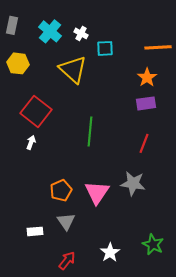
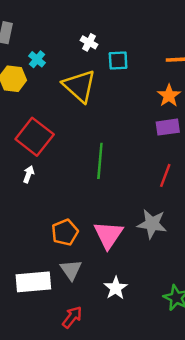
cyan cross: (50, 31) -> (37, 59), moved, size x0.6
white rectangle: (35, 231) -> (33, 282), size x1.8
white star: (110, 252) -> (116, 288), moved

